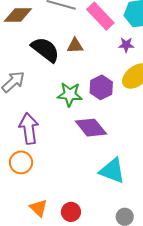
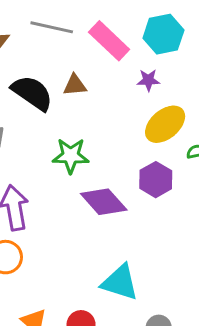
purple hexagon: (101, 87) -> (156, 180), moved
cyan triangle: (112, 171) -> (120, 282), moved

